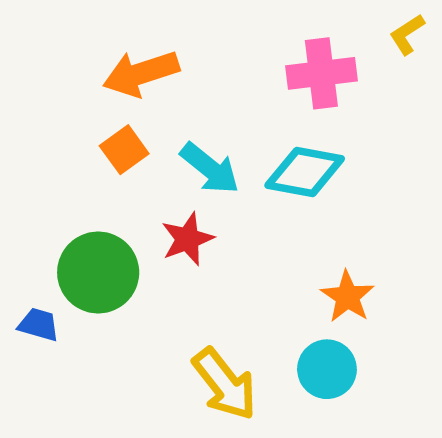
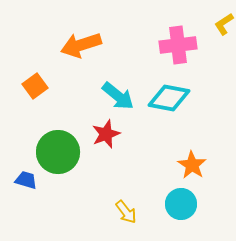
orange square: (124, 150) -> (35, 86), moved
yellow arrow: (225, 384) -> (126, 212), size x0.6

